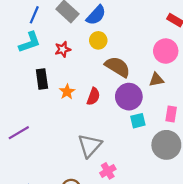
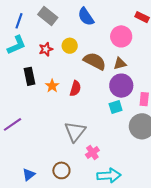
blue semicircle: (96, 15) -> (86, 17), moved, turned 108
yellow circle: (98, 40) -> (70, 46), moved
pink circle: (166, 51) -> (121, 36), moved
brown triangle: (156, 80) -> (120, 64), moved
purple circle: (129, 97) -> (121, 86), moved

